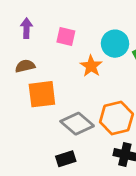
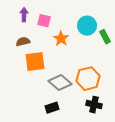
pink square: (66, 37) -> (44, 21), moved
orange star: (91, 66) -> (61, 39), moved

